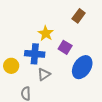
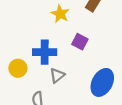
yellow star: (46, 33) -> (60, 14), moved
blue ellipse: (82, 67) -> (102, 82), moved

